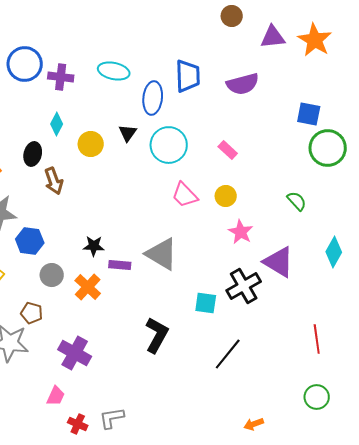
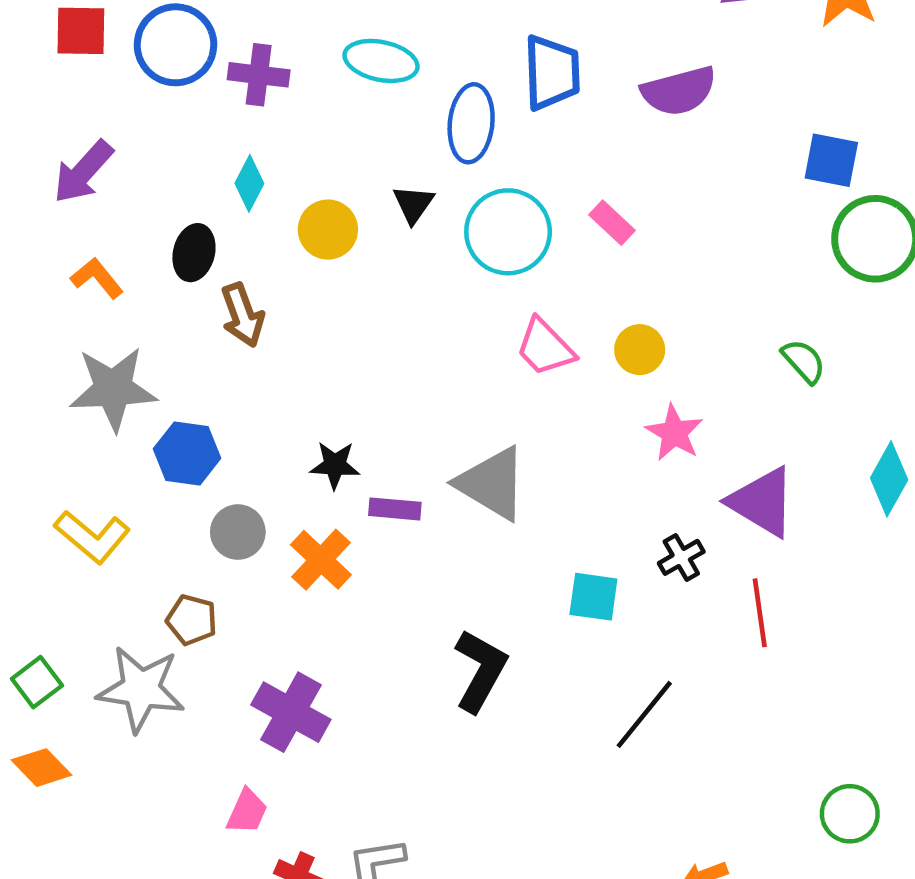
pink rectangle: (228, 150) -> (612, 223), moved
black cross: (244, 286) -> (681, 557), size x0.6
red line: (317, 339) -> (760, 613), moved

